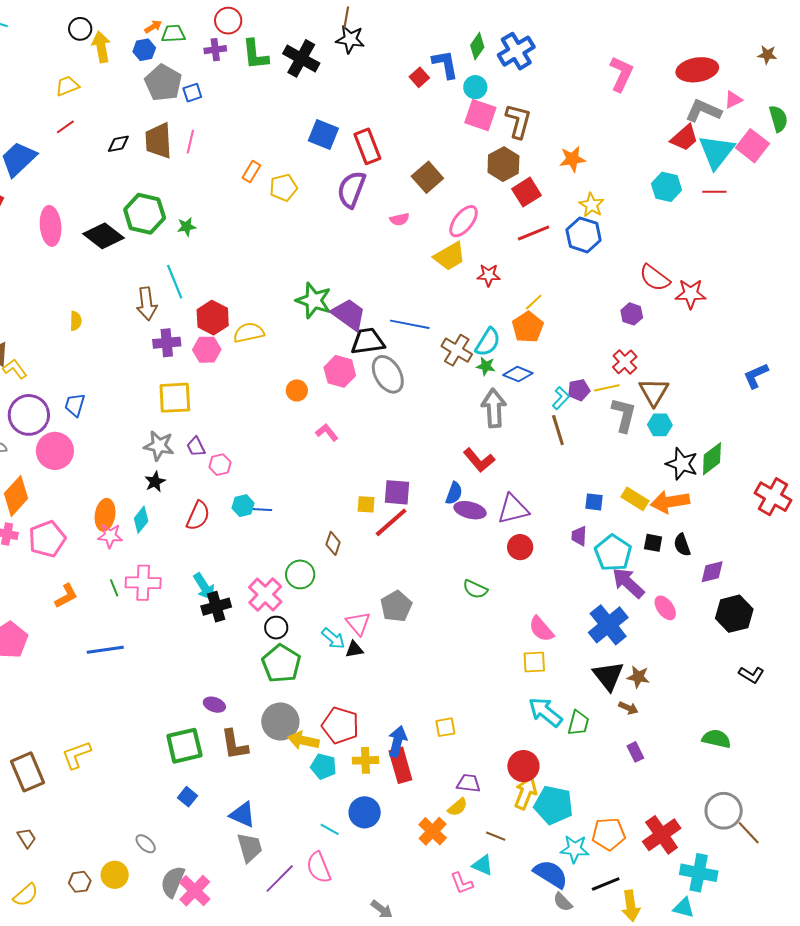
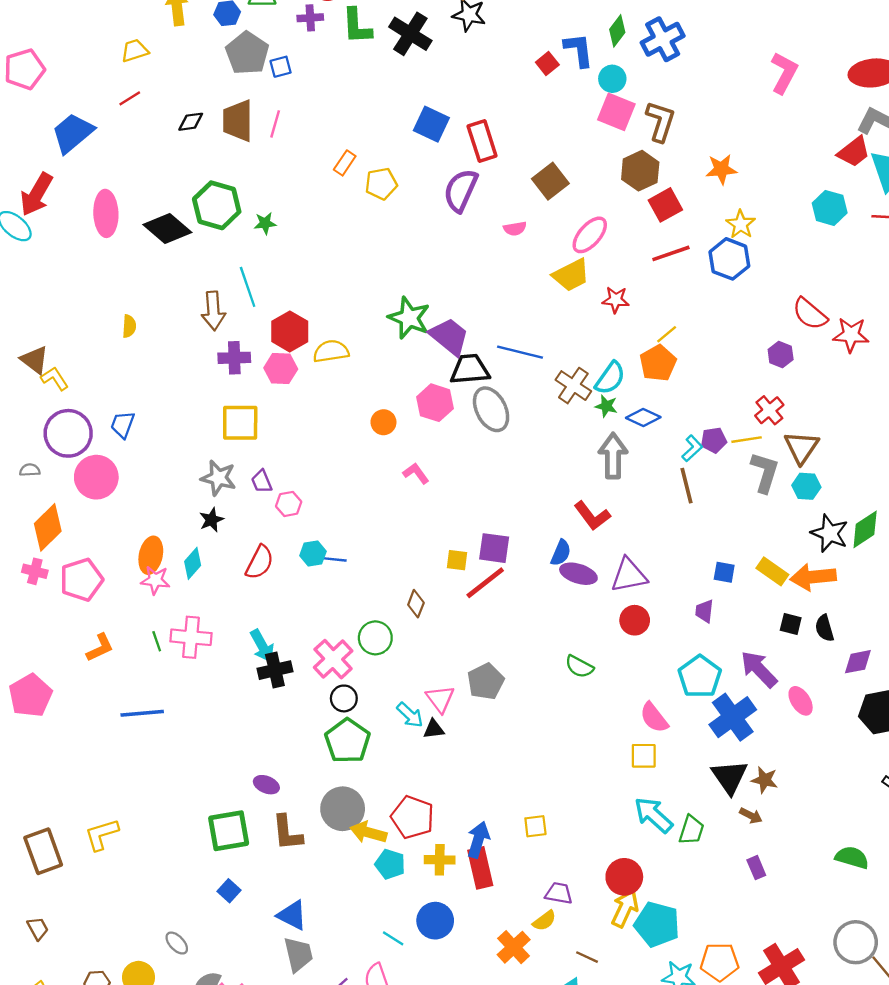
cyan pentagon: (613, 553) -> (700, 677), moved

